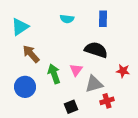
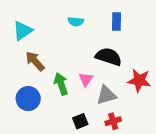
red star: (123, 71) -> (139, 80), size x1.5
red cross: (107, 101) -> (113, 121), moved

